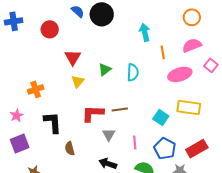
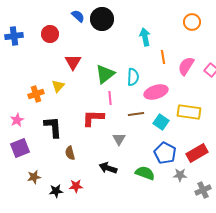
blue cross: (14, 21) -> (14, 36), moved
pink semicircle: (192, 45) -> (186, 66), moved, turned -36
green triangle: (105, 69) -> (105, 74), size x1.5
pink ellipse: (180, 74) -> (156, 92), moved
yellow triangle: (78, 81) -> (58, 86), moved
brown line: (120, 109) -> (136, 114), moved
gray triangle: (109, 135) -> (119, 139), moved
pink line: (135, 143) -> (110, 98), moved

